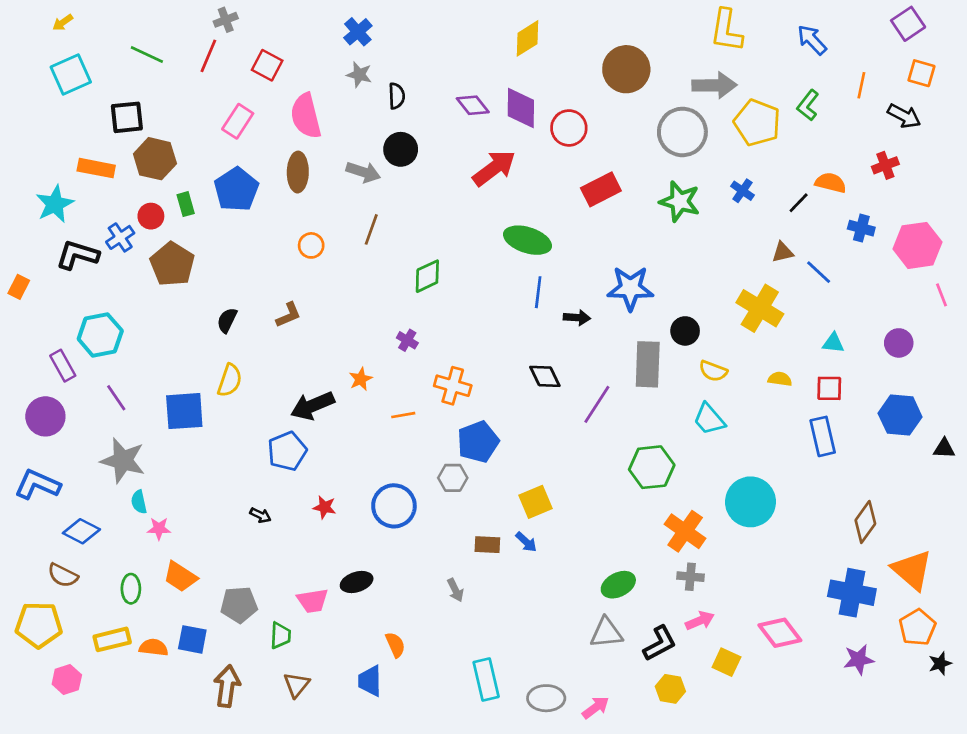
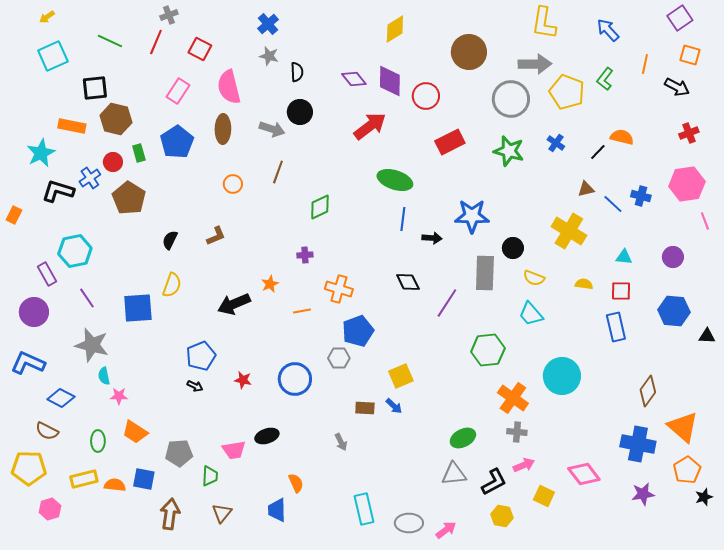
red cross: (885, 165) -> (689, 133), moved
blue cross: (861, 228) -> (641, 196), moved
purple cross: (407, 340) -> (305, 255), turned -35
blue pentagon: (287, 451) -> (201, 356), moved

